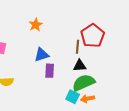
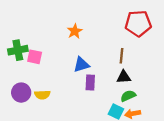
red pentagon: (93, 36) -> (138, 23), moved, turned 30
green semicircle: (84, 83) -> (128, 96), size x0.6

